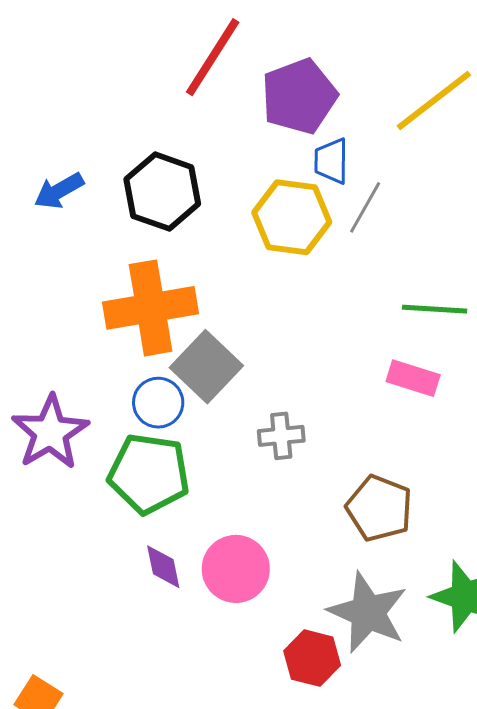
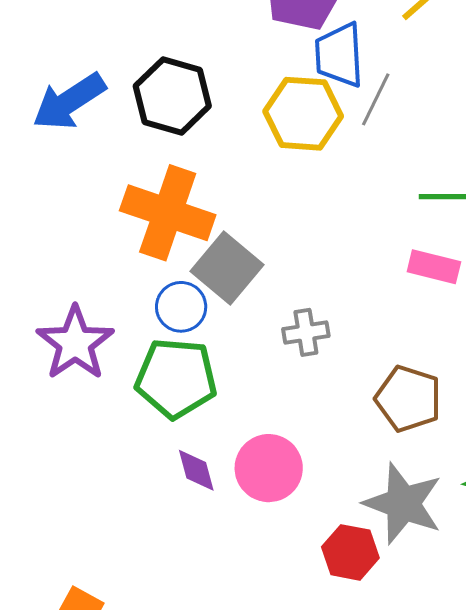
blue trapezoid: (331, 161) -> (339, 55), size x1.4
blue arrow: (59, 191) -> (69, 102), size x1.5
orange cross: (151, 308) -> (168, 213), turned 32

